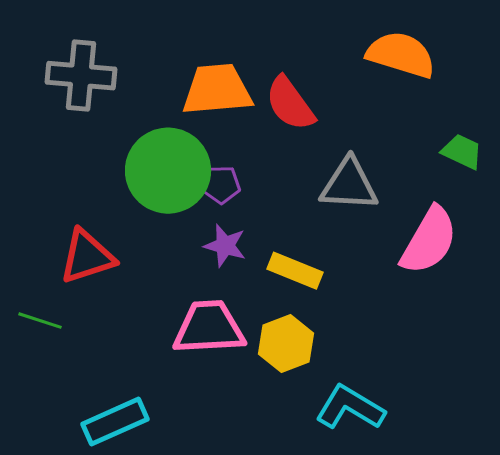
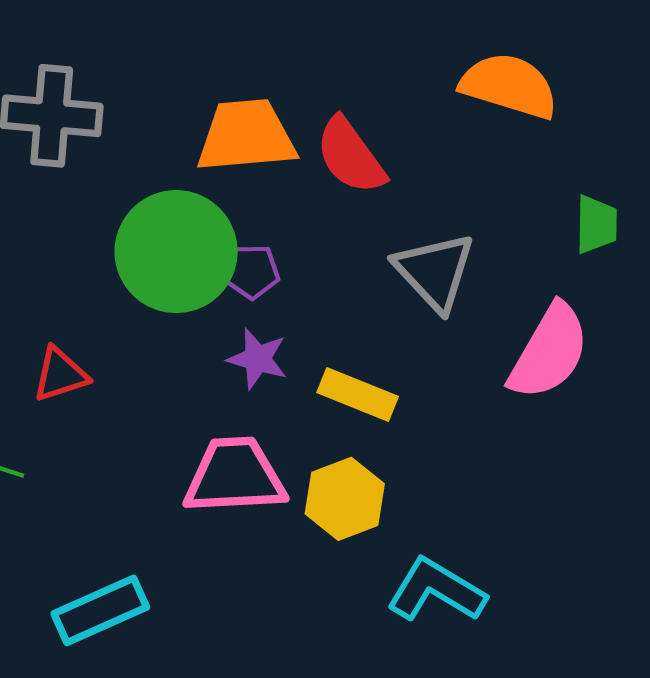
green trapezoid: (462, 152) -> (596, 224), turned 66
gray triangle: (349, 185) -> (435, 272), turned 44
red triangle: (87, 257) -> (60, 375), size x0.7

